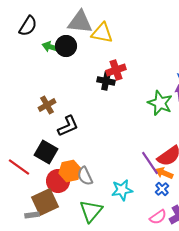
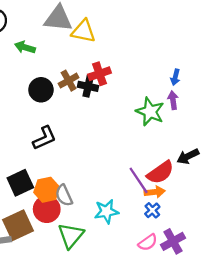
black circle: (66, 46) -> (41, 90), moved
brown cross: (47, 105) -> (69, 81), moved
black square: (46, 152) -> (20, 183), moved, turned 35
orange arrow: (164, 173) -> (155, 192), turned 150
red circle: (58, 181) -> (47, 209), moved

